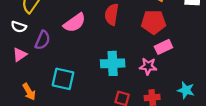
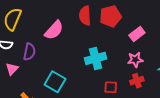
red pentagon: (153, 22) -> (110, 16), moved
pink star: (148, 66) -> (135, 60), moved
cyan square: (63, 79) -> (55, 82), turned 30

